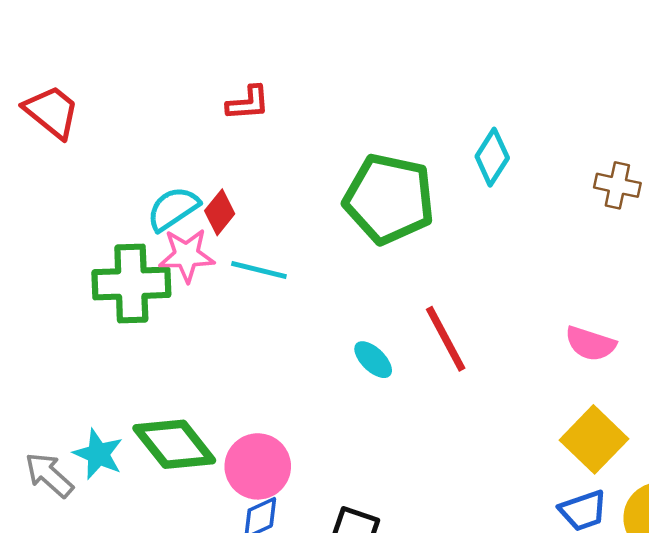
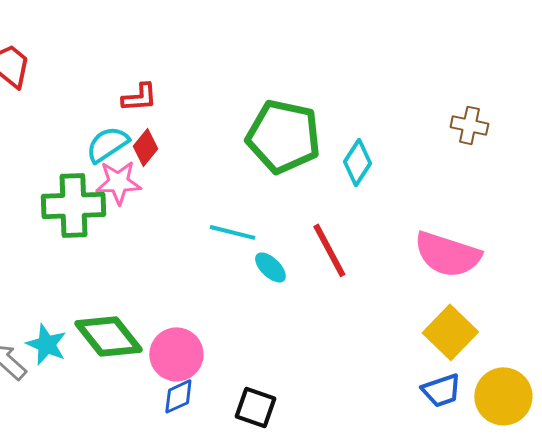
red L-shape: (248, 103) -> (139, 97), moved
cyan diamond: (492, 157) -> (357, 162), moved
cyan line: (259, 270) -> (232, 232), moved
pink semicircle: (590, 344) -> (447, 254), size x1.6

